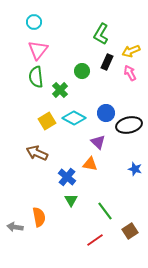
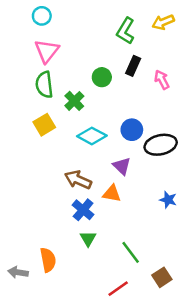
yellow arrow: (131, 51) -> (163, 22), moved
yellow square: (47, 121) -> (44, 125), moved
brown arrow: (37, 153) -> (78, 180), moved

